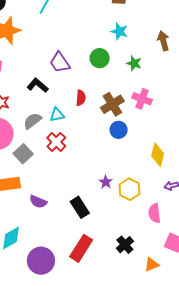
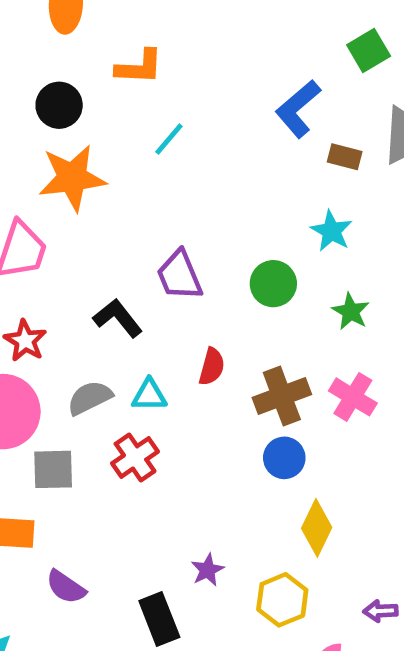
gray square: (23, 154) -> (53, 469), turned 30
yellow diamond: (158, 155) -> (317, 528), moved
purple star: (106, 182) -> (208, 570), moved

